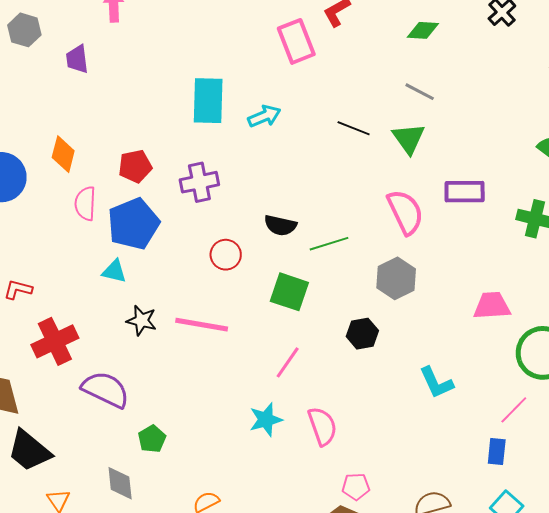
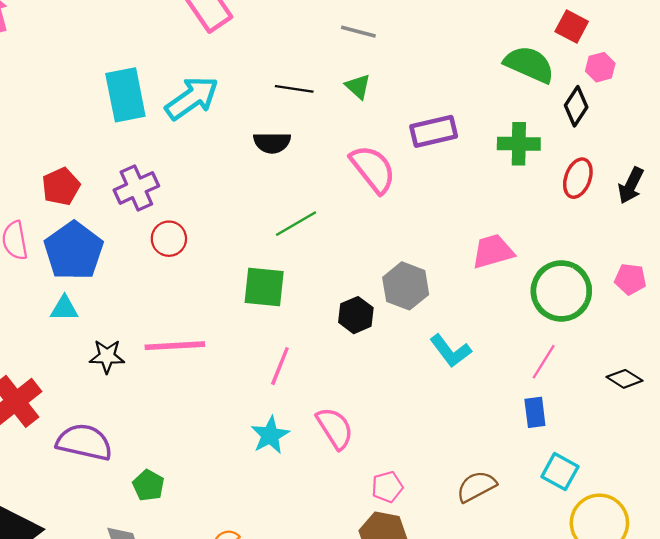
cyan arrow: (264, 116) -> (192, 98), size x1.5
green triangle: (409, 139) -> (358, 86), size x0.7
black semicircle: (280, 225) -> (272, 143), moved
red circle: (226, 255) -> (169, 239), moved
gray hexagon: (396, 278) -> (406, 286), moved

